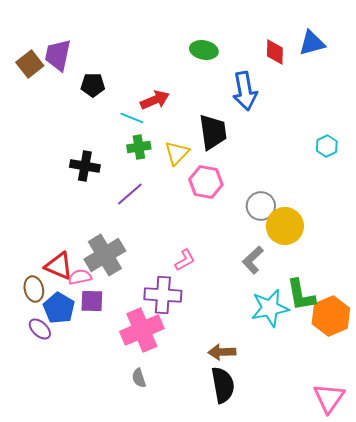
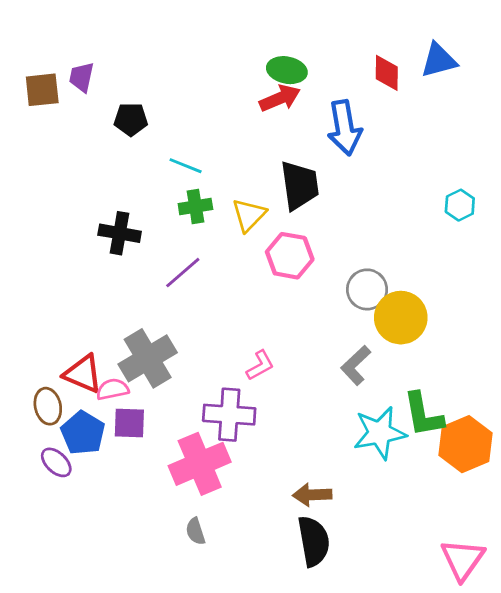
purple trapezoid: (58, 55) -> (82, 77), size x0.7
brown square: (30, 64) -> (42, 90), turned 32
red arrow: (155, 100) -> (280, 98), moved

